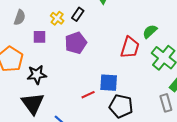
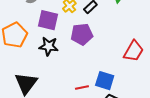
purple square: (40, 37) -> (48, 20), size x1.5
black star: (37, 75) -> (49, 46), moved

